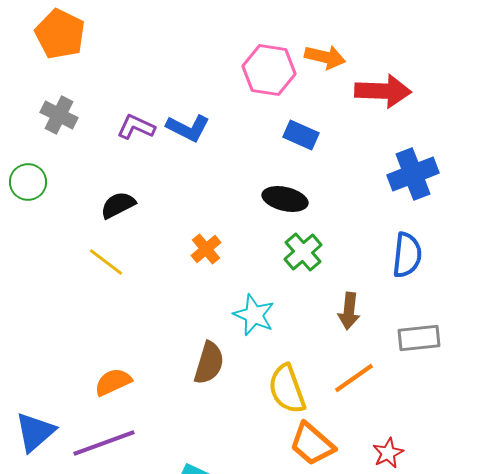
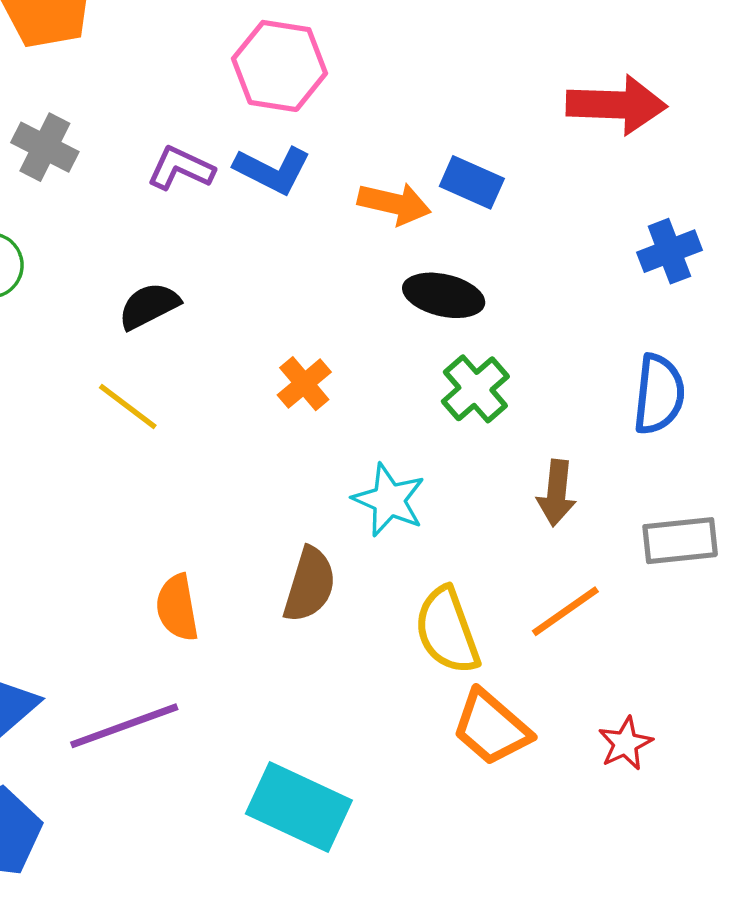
orange arrow: (325, 57) -> (394, 204), moved
pink hexagon: (269, 70) -> (280, 66), moved
blue cross: (413, 174) -> (669, 251), size x0.7
orange semicircle: (113, 382) -> (177, 608), moved, turned -75

